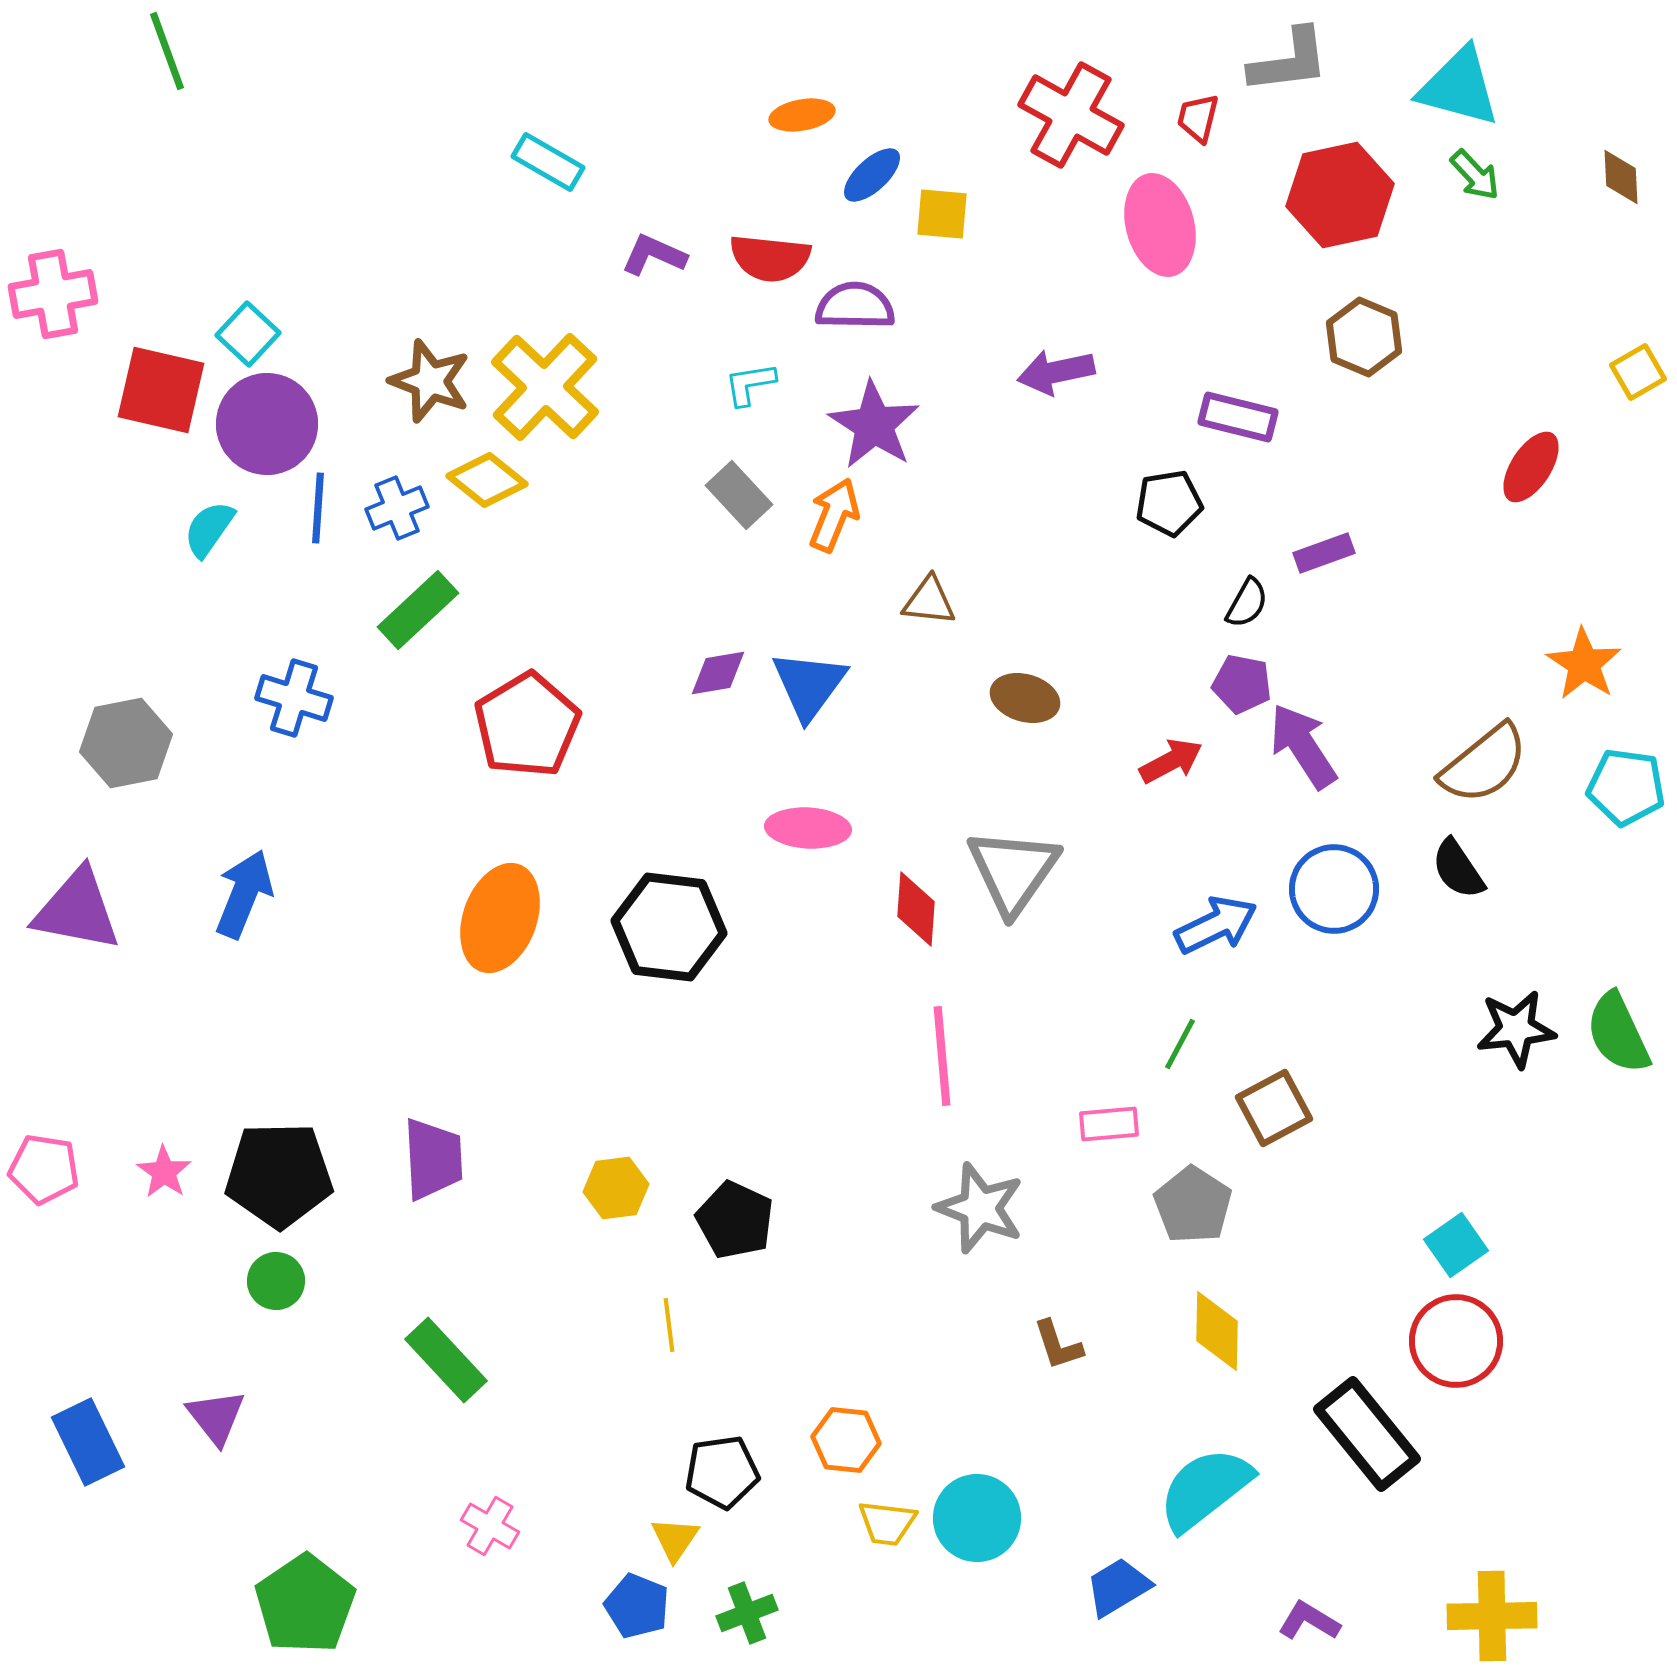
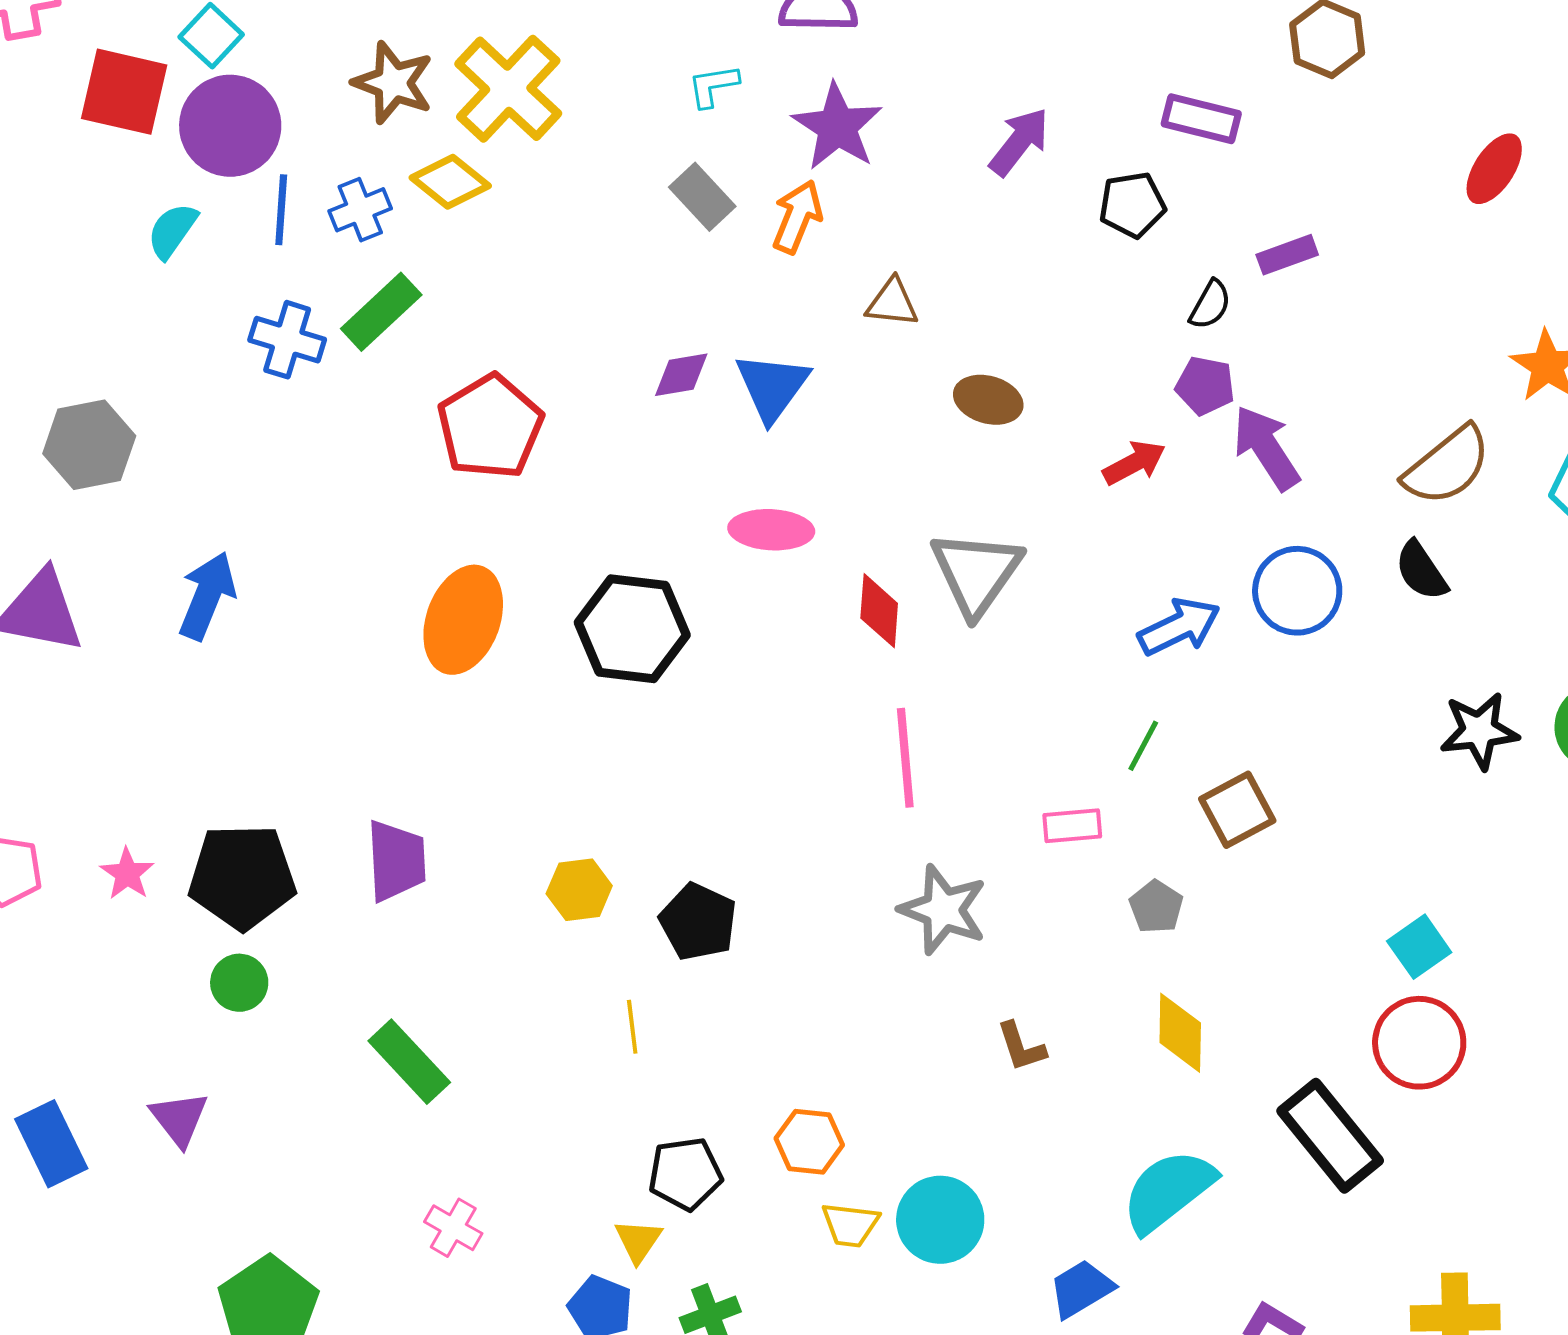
purple arrow: (1056, 372) -> (1019, 142), moved, turned 140
blue cross: (294, 698) -> (287, 340), moved
gray pentagon: (1193, 1205) -> (1156, 907), size x0.7

